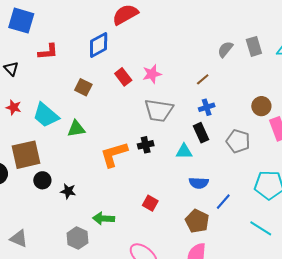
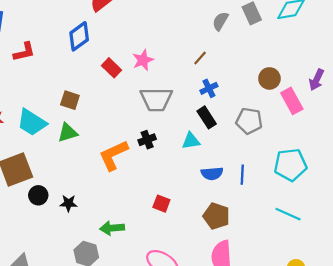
brown square: (83, 87) -> (70, 100), moved
blue line: (223, 202) -> (242, 175), moved, turned -30

